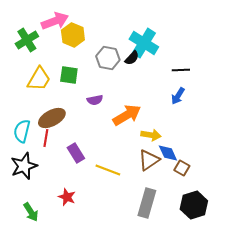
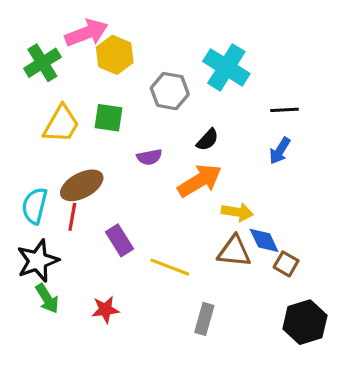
black semicircle: (132, 58) -> (207, 140), moved
brown triangle: (149, 160) -> (234, 251), turned 40
red star: (67, 197) -> (105, 310), turned -30
gray rectangle: (147, 203) -> (204, 319), moved, size x0.7
green arrow: (31, 212) -> (47, 299), moved

